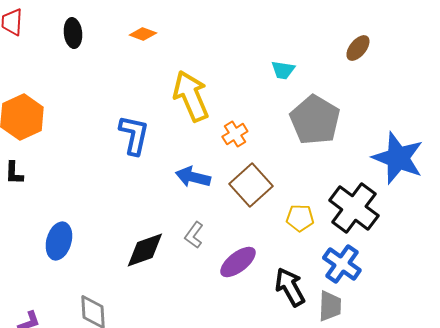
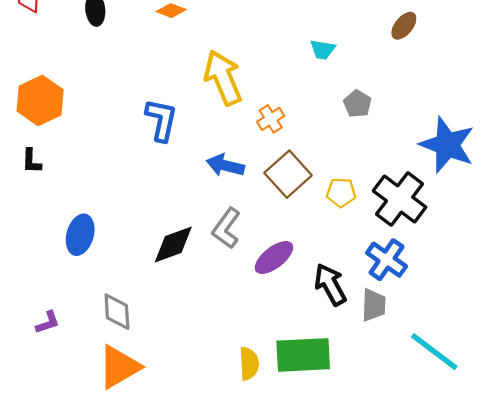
gray pentagon: (315, 120) -> (357, 104), size x0.5
yellow pentagon: (300, 218) -> (341, 193), moved
gray L-shape: (194, 235) -> (226, 228), size x1.4

